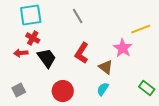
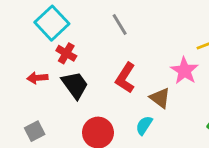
cyan square: (31, 15) -> (52, 23), turned -35
red cross: (33, 38) -> (66, 53), moved
cyan semicircle: (103, 89) -> (144, 125), moved

